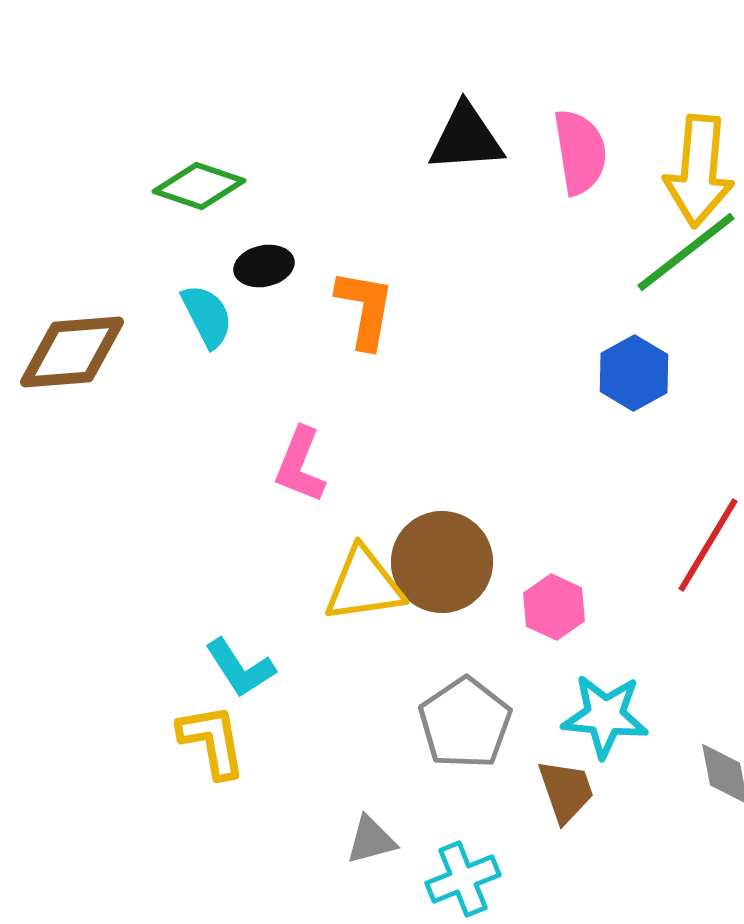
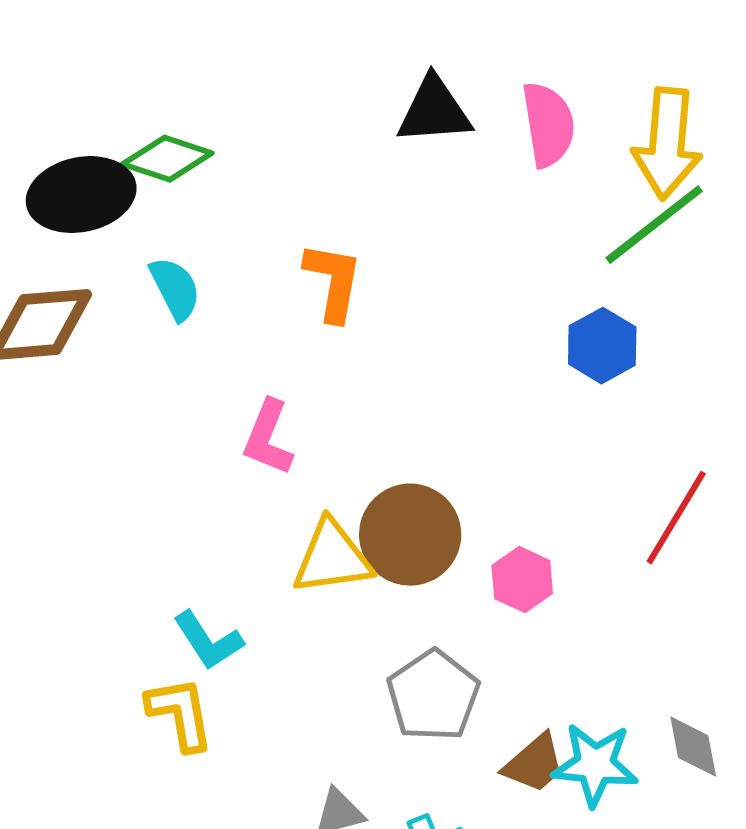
black ellipse: (264, 266) -> (81, 195), moved, size x1.8
cyan star: (605, 716) -> (595, 765), moved
brown trapezoid: (566, 791) -> (534, 764), turned 68

